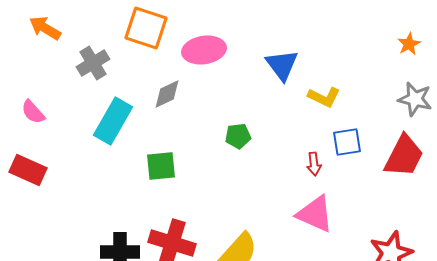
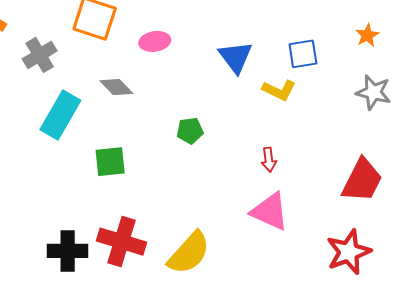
pink ellipse: (204, 50) -> (155, 41), size x0.7
gray diamond: (167, 94) -> (116, 87), turned 72
blue square: (347, 142) -> (303, 54), moved
red trapezoid: (404, 156) -> (362, 180), moved

